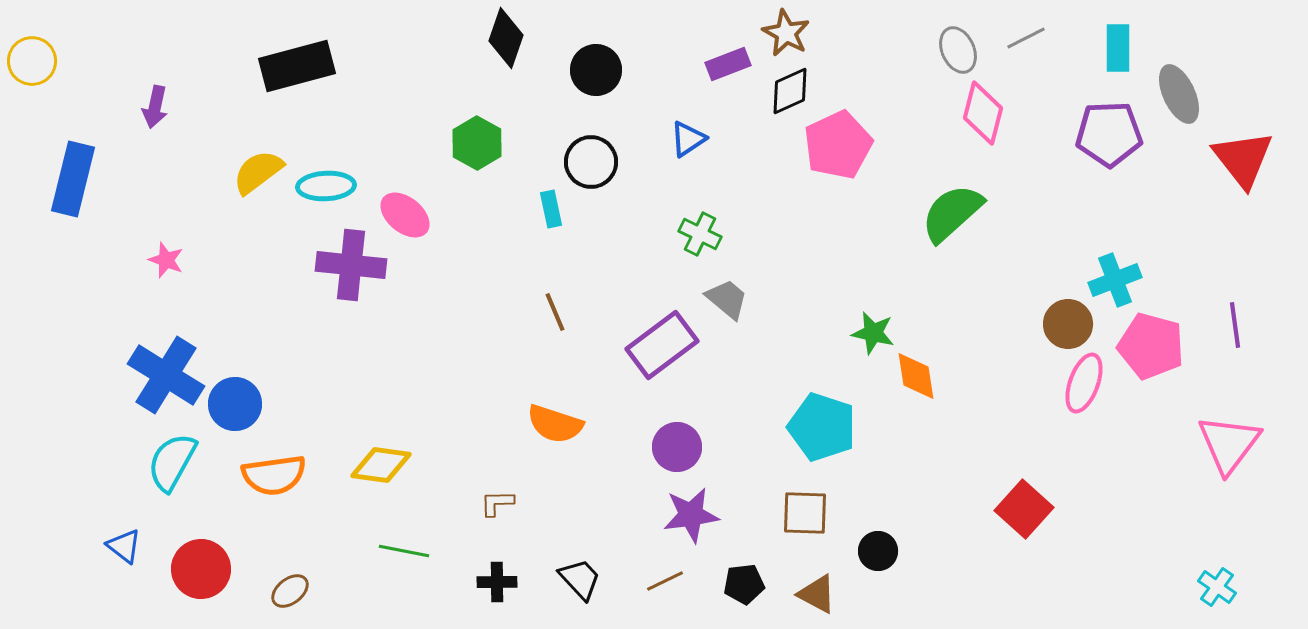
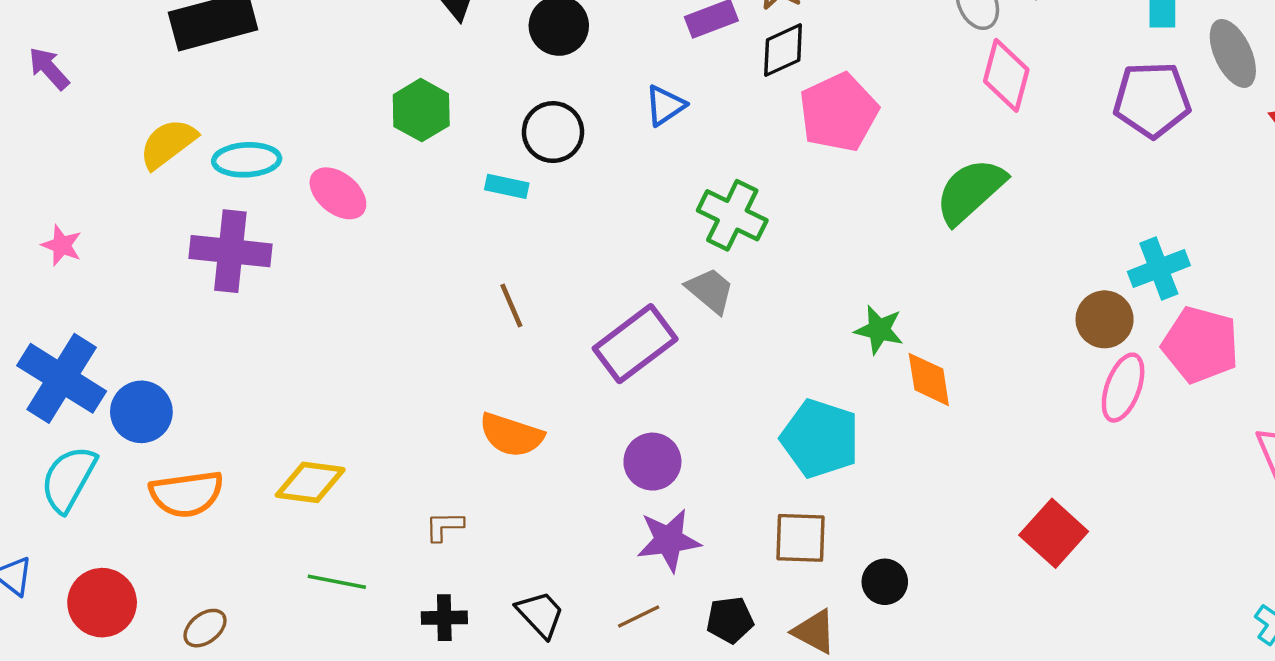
purple arrow: (155, 107) -> (49, 68), turned 126
cyan rectangle: (551, 209) -> (507, 186), turned -66
green cross: (700, 234) -> (732, 215), moved, size x1.4
purple cross: (351, 265) -> (230, 251), moved

